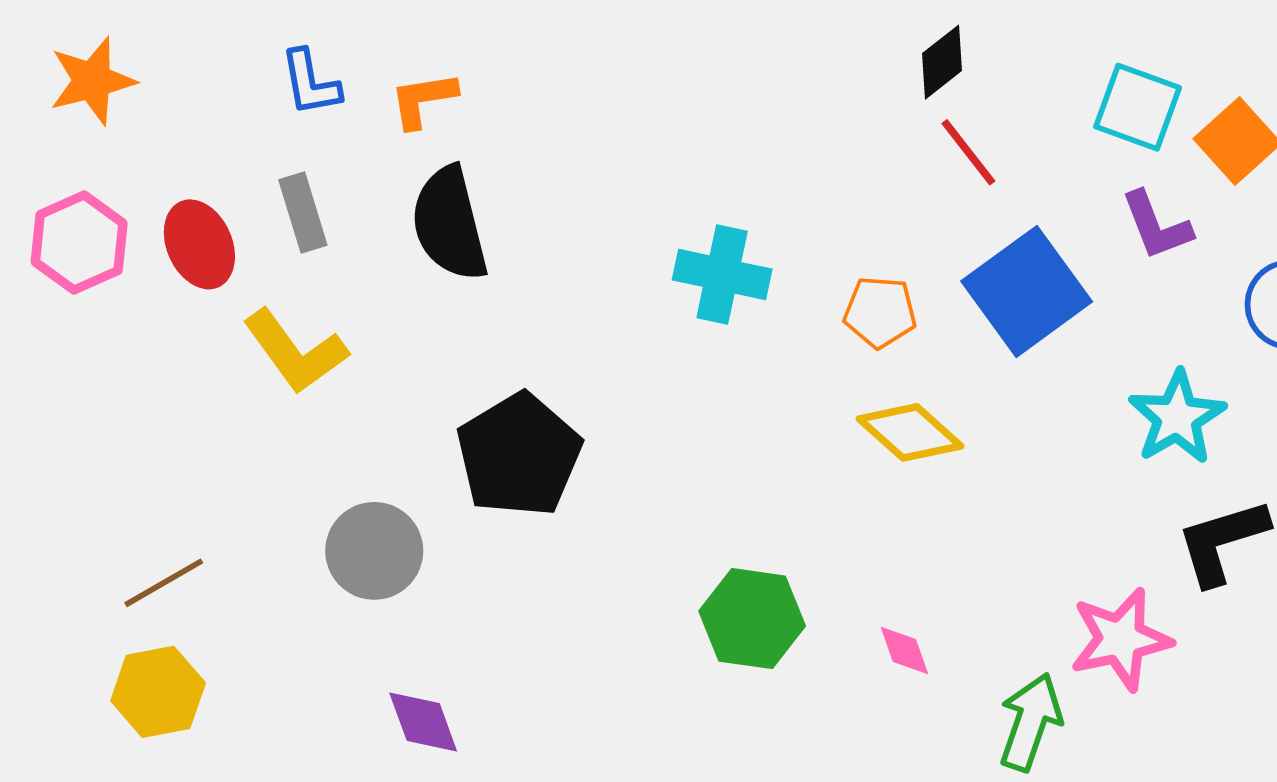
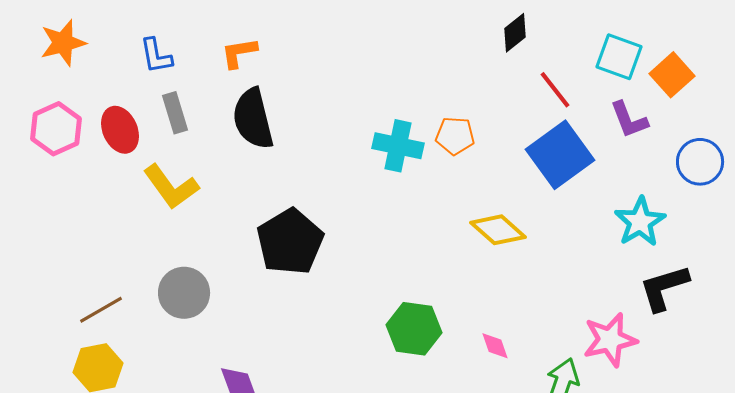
blue L-shape: (310, 83) -> (156, 56), moved
red line: (968, 152) -> (555, 90), moved
orange pentagon: (880, 312) -> (455, 136), moved
gray circle: (374, 551) -> (184, 293), moved

